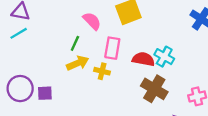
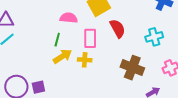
pink semicircle: (92, 21) -> (69, 18), turned -30
cyan cross: (164, 57) -> (154, 37), moved, turned -36
red semicircle: (143, 59) -> (118, 28), moved, turned 60

